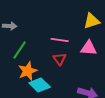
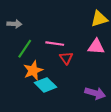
pink line: (60, 40) -> (55, 44), moved

